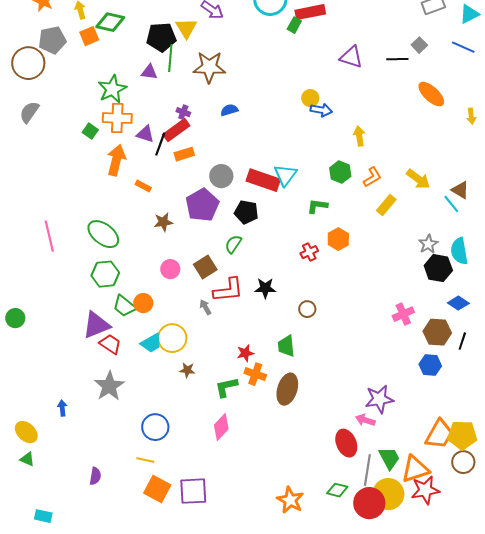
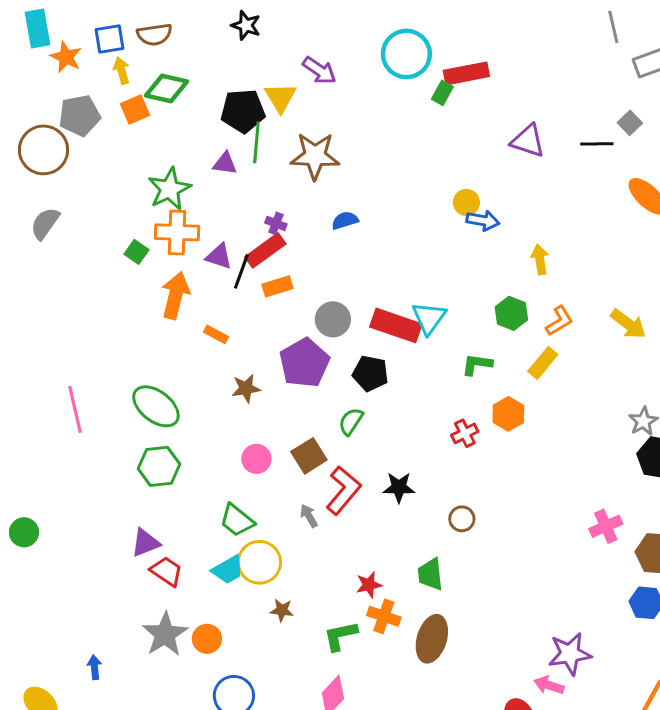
yellow rectangle: (386, 205) -> (543, 363), moved
red L-shape: (228, 290) -> (343, 490), turned -44
orange circle: (143, 303) -> (207, 639), moved
green trapezoid: (124, 306) -> (237, 520), moved
purple triangle: (96, 325) -> (145, 543), size x0.7

